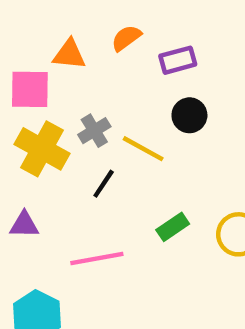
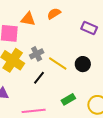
purple rectangle: (178, 60) -> (89, 28), moved, turned 35
black circle: (189, 115) -> (83, 64), moved

